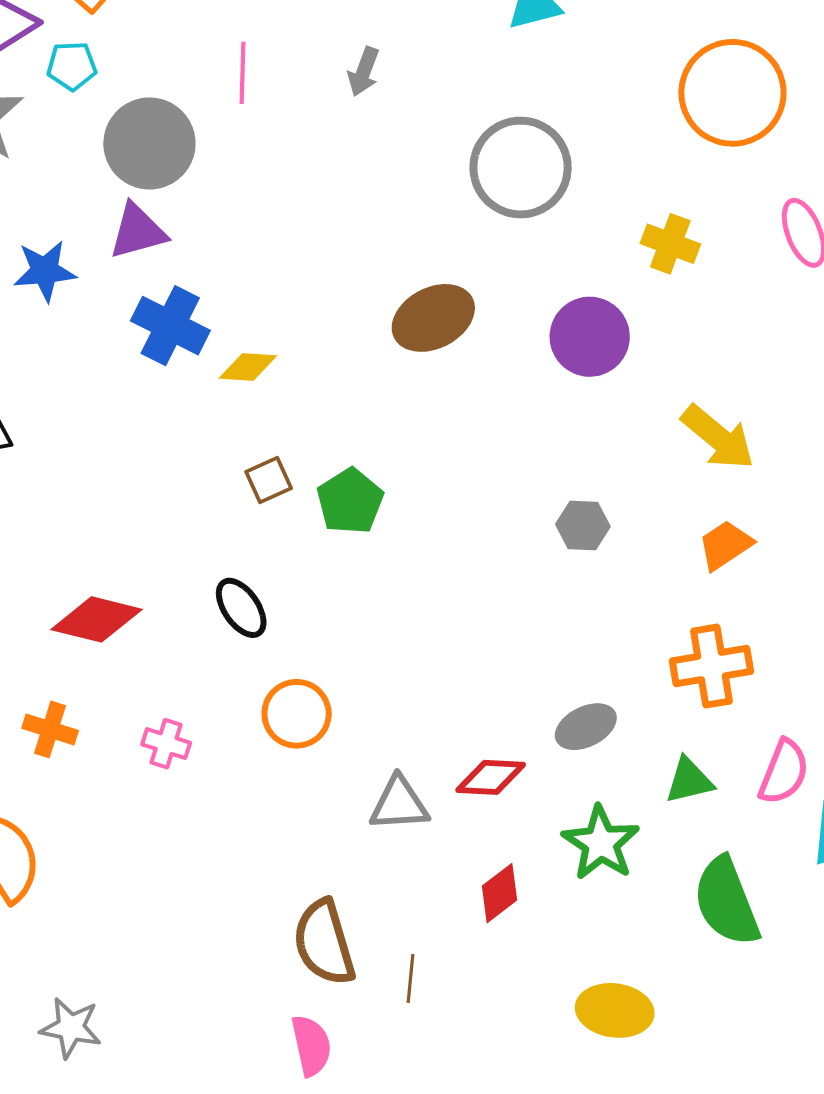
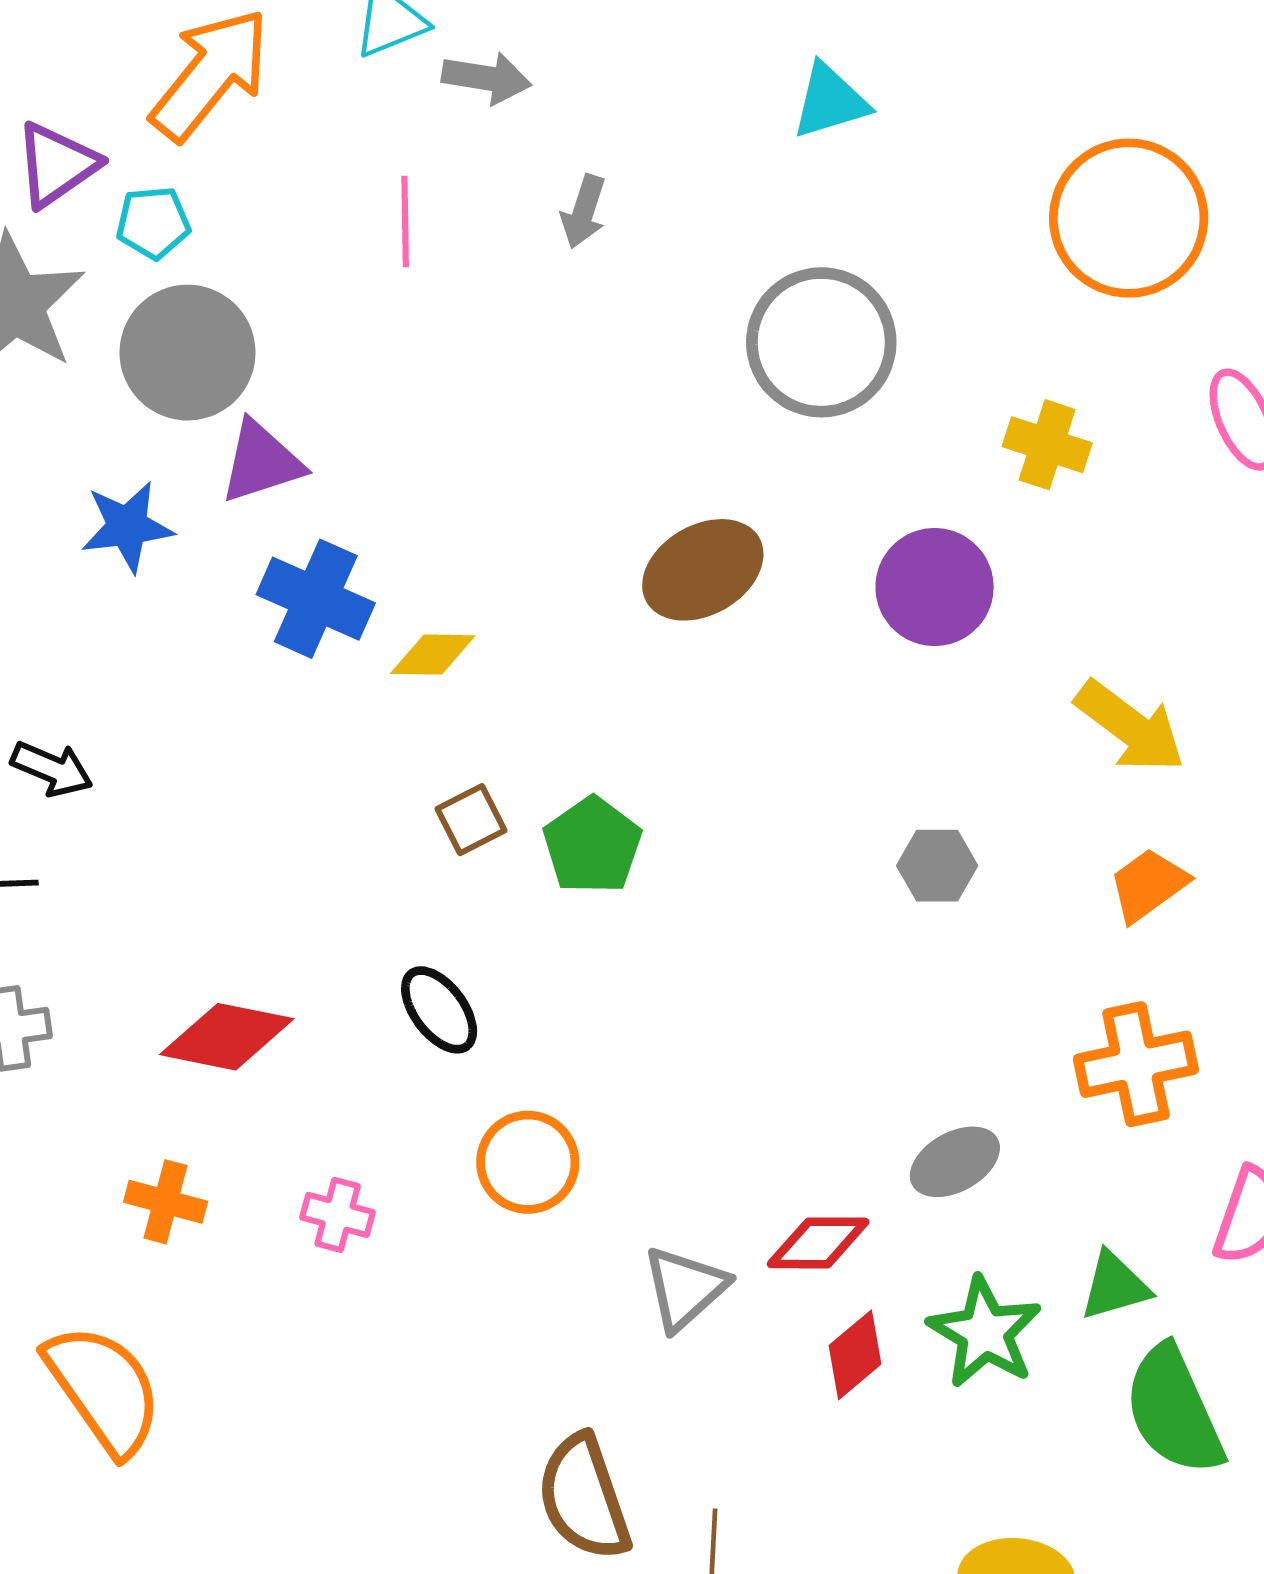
gray circle: (149, 143) -> (188, 353), moved
green triangle: (689, 781) -> (1115, 1286), moved
gray triangle: (399, 804) -> (685, 1288), turned -36
red diamond: (500, 893) -> (855, 1355), moved

